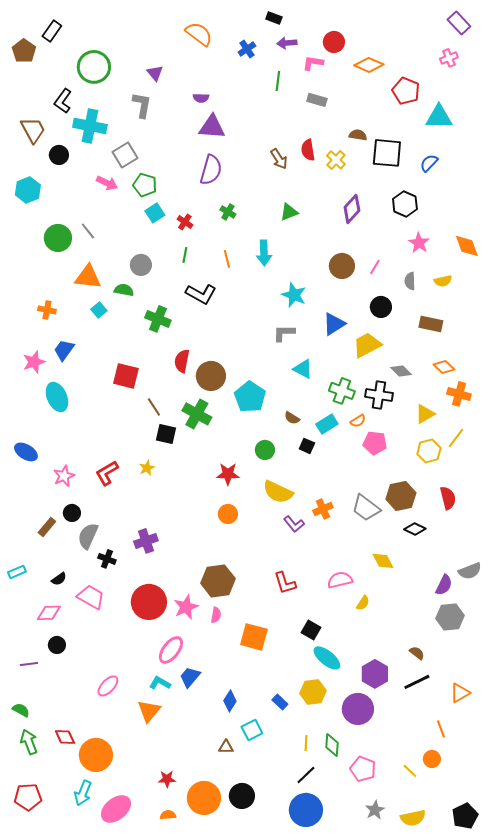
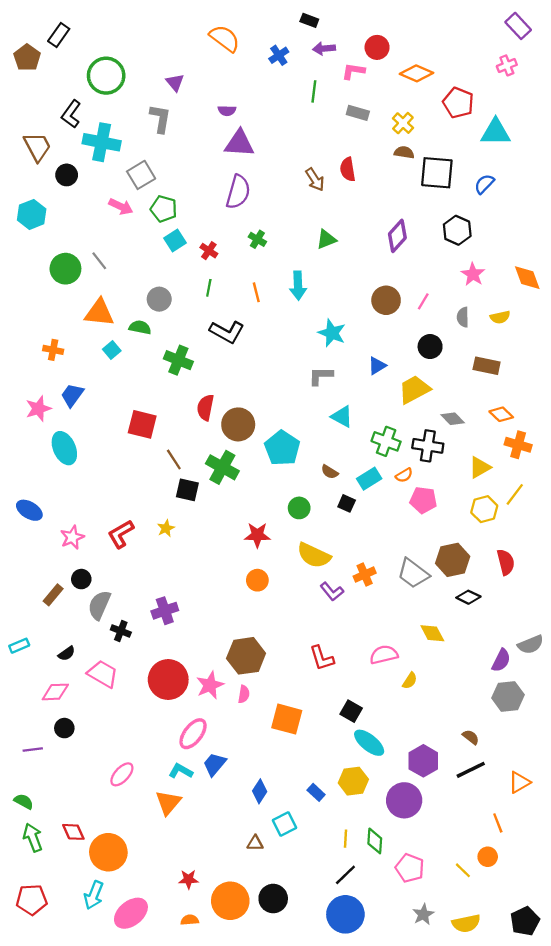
yellow cross: (336, 160) -> (403, 123), moved
blue triangle: (334, 324) -> (377, 366), size x0.7

